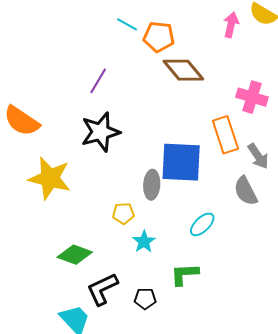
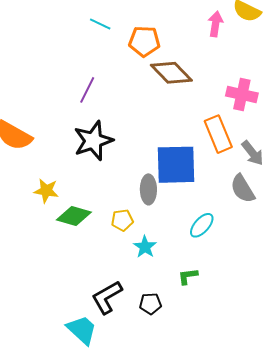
cyan line: (127, 24) -> (100, 24), moved
yellow star: (50, 178) -> (46, 191), size x0.6
green diamond: (75, 255) -> (74, 216), moved
green L-shape: (184, 274) -> (188, 276), size x0.7

